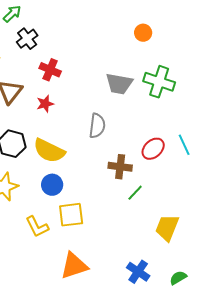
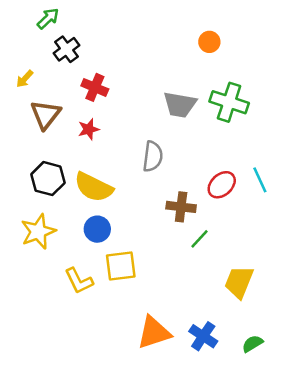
orange triangle: (74, 266) -> (154, 333), moved

